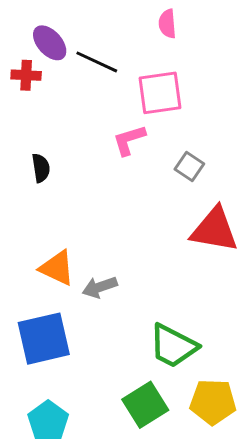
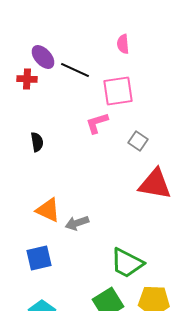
blue square: (44, 339) -> (39, 258), size x0.7

